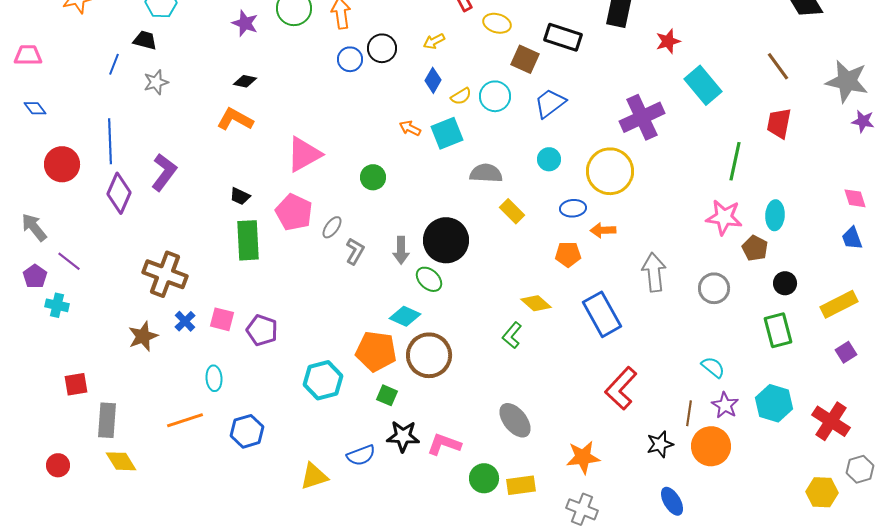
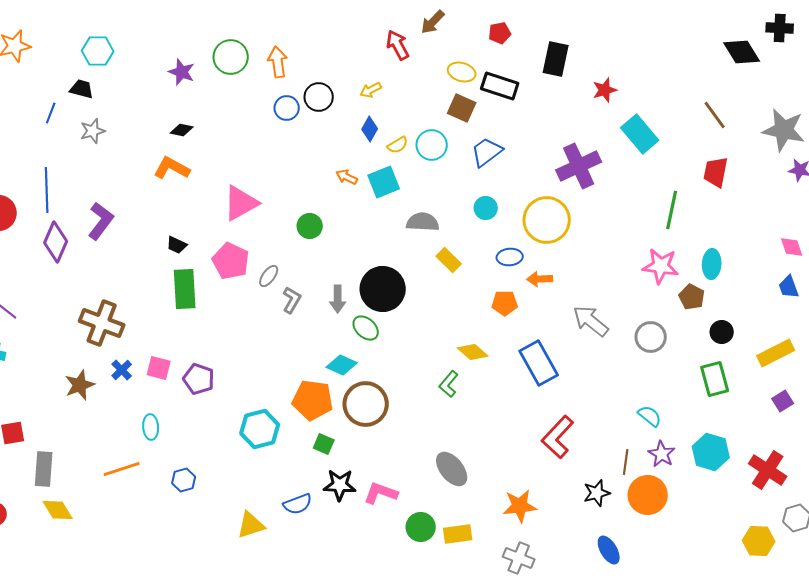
yellow ellipse: (497, 23) -> (462, 72), moved
gray arrow: (654, 272) -> (591, 321), turned -45
blue hexagon: (247, 431) -> (184, 480), size x0.7

